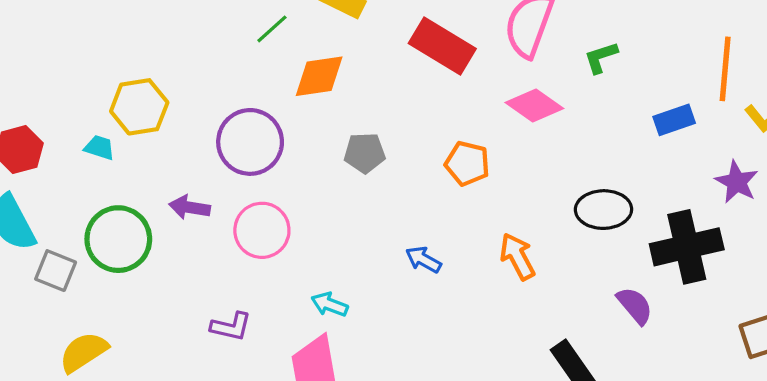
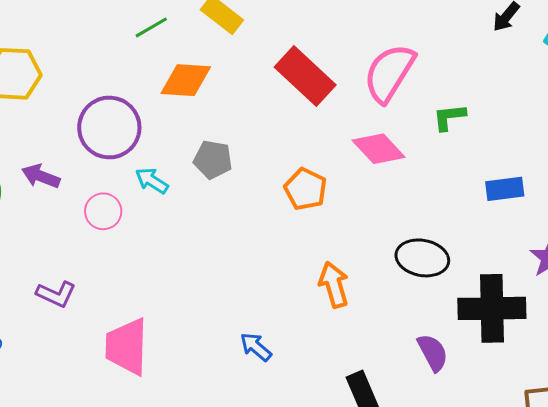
pink circle: (262, 230) -> (103, 211), size x0.7
blue arrow: (423, 260) -> (256, 347), moved
cyan arrow: (330, 304) -> (152, 181), moved

